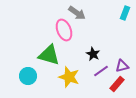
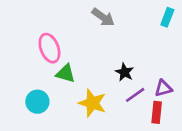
pink ellipse: (64, 30) -> (49, 48), moved
green triangle: (49, 55) -> (66, 74), size x0.7
red rectangle: (117, 84) -> (157, 112), turned -35

